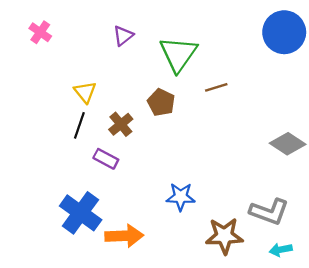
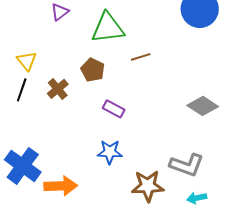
green triangle: (178, 54) -> (108, 28), turned 48
purple rectangle: (106, 159) -> (114, 109), moved

